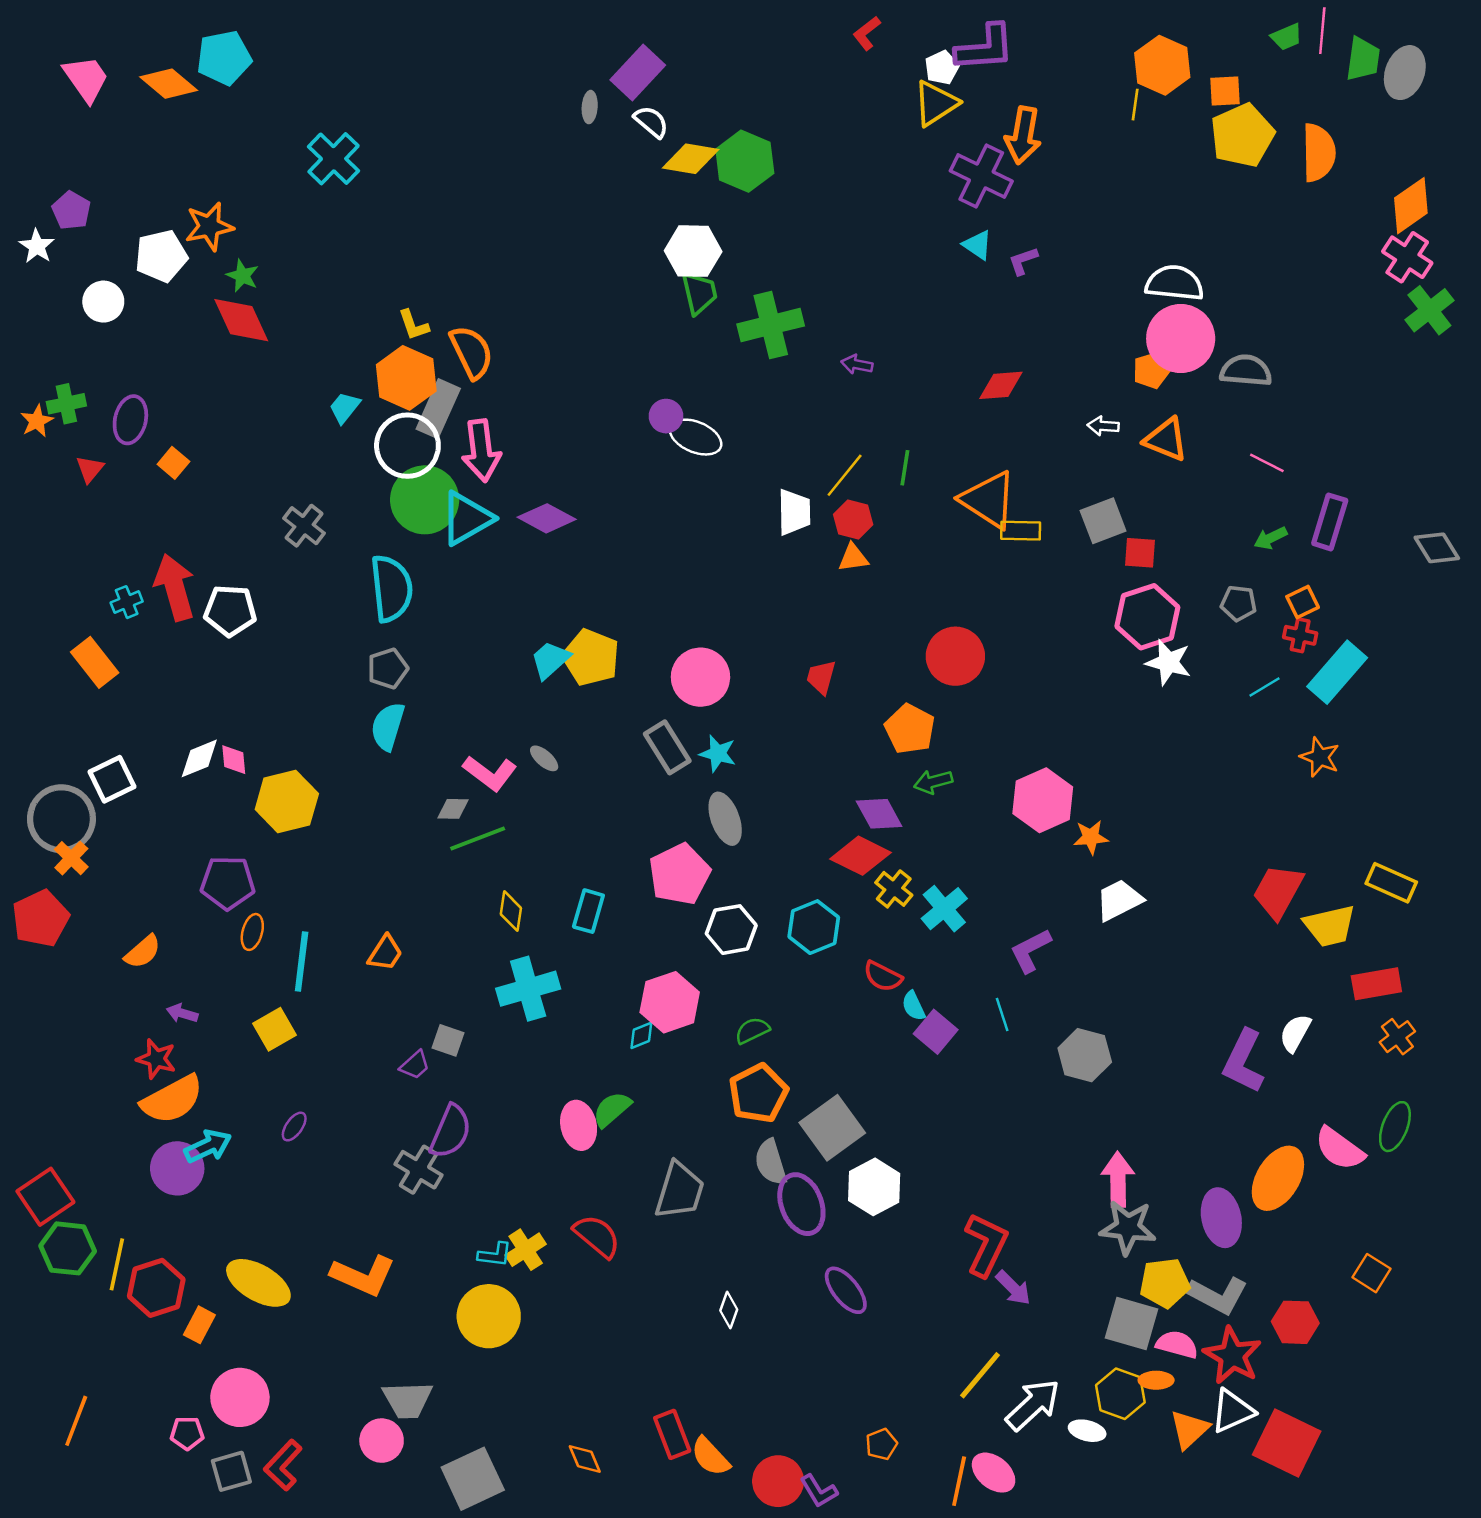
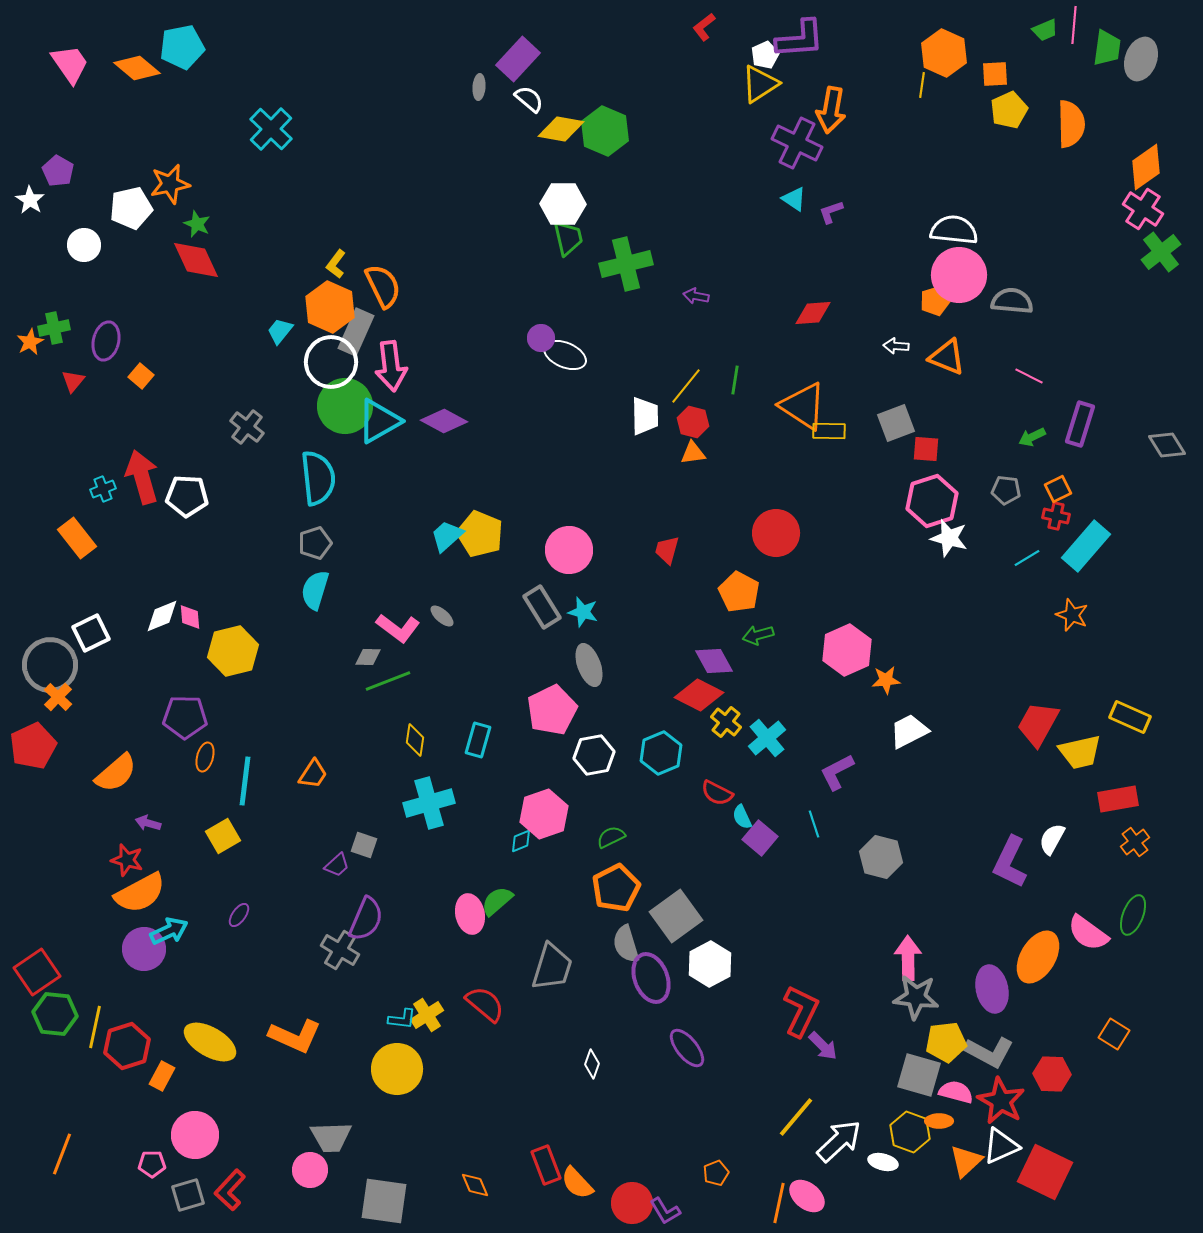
yellow pentagon: (1242, 135) -> (1009, 110), size x0.7
yellow L-shape: (414, 325) -> (336, 264), turned 56
orange semicircle: (143, 952) -> (116, 773), size x1.4
gray square: (473, 1479) -> (384, 1201), turned 33

